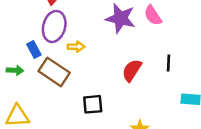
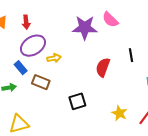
purple ellipse: (54, 26) -> (33, 46), turned 55
brown rectangle: (54, 72) -> (41, 82), size x0.7

